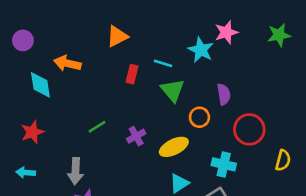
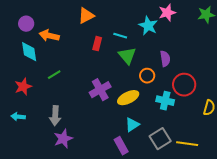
purple circle: (23, 40) -> (26, 24), moved
green line: (97, 127) -> (54, 75), moved
purple cross: (136, 136) -> (100, 90), size x1.5
cyan cross: (224, 164) -> (165, 101), moved

